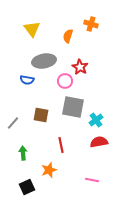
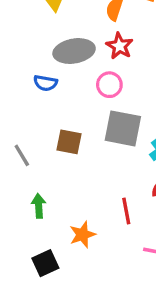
red star: (80, 67) -> (120, 46), moved
gray line: (13, 123) -> (22, 155), turned -72
red line: (61, 145) -> (126, 211), moved

